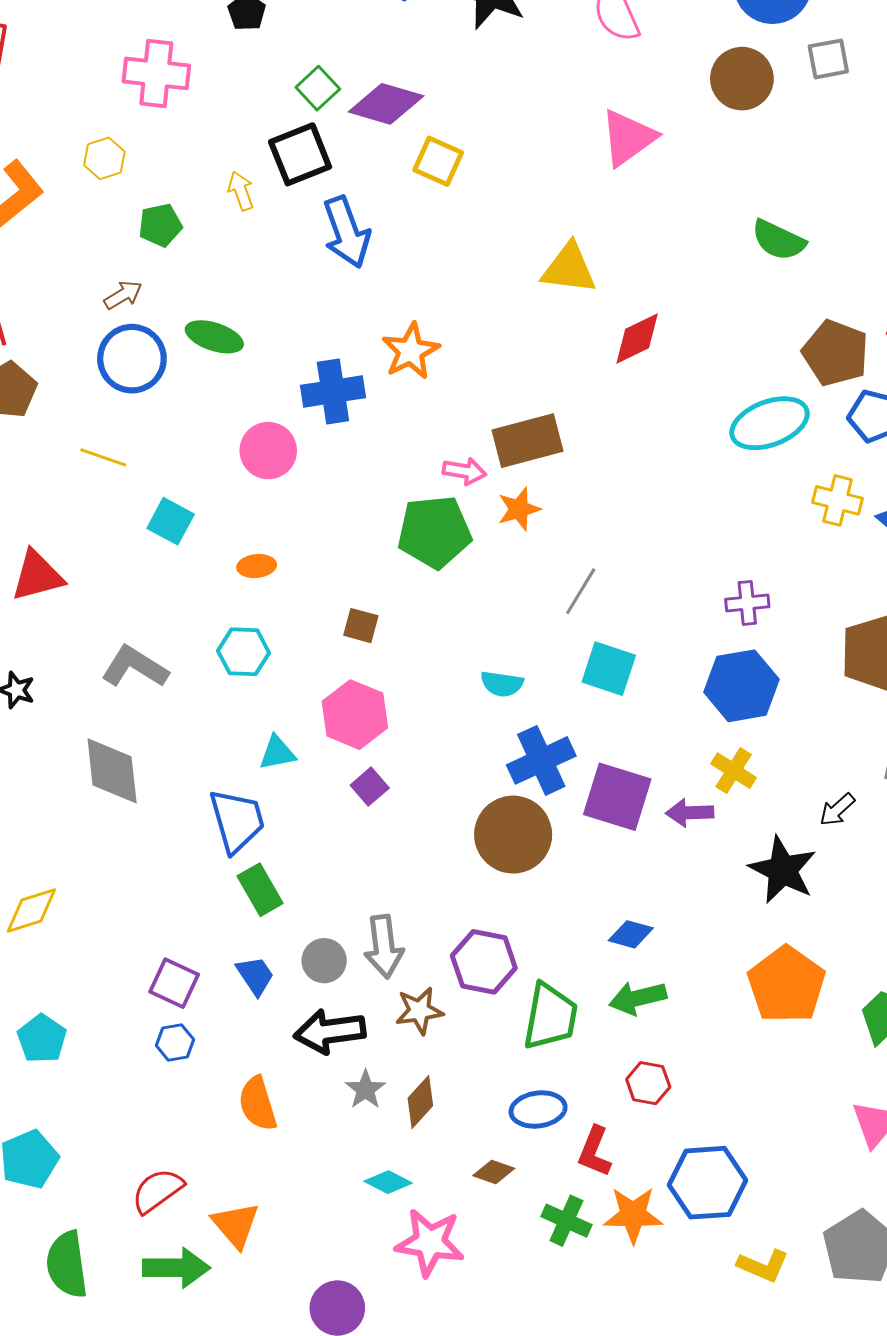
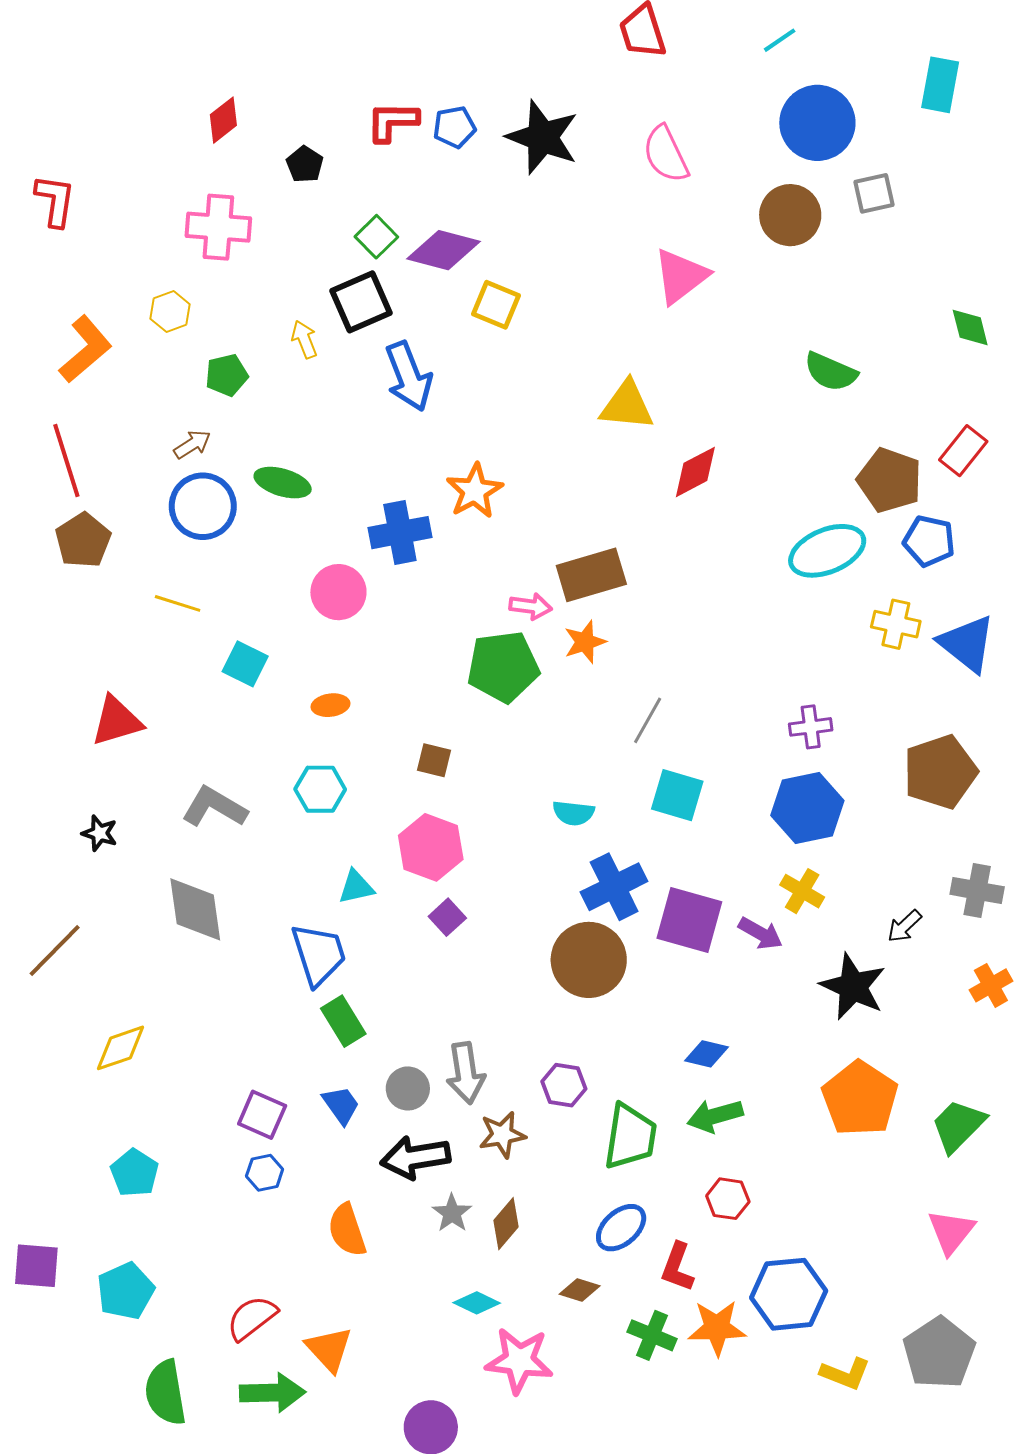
purple arrow: (690, 813) -> (760, 933), turned -147
purple hexagon: (484, 962) -> (564, 1085), size x0.7
blue ellipse: (538, 1110) -> (621, 1228), turned -32

